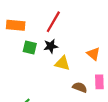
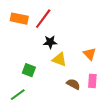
red line: (53, 22) -> (43, 19), moved
green square: (30, 48) -> (29, 70), moved

